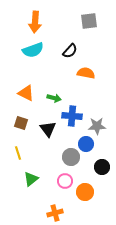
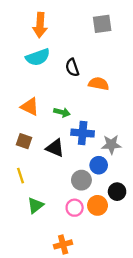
black semicircle: (70, 51) -> (72, 68), moved, turned 119
black triangle: (48, 129) -> (55, 148), turned -30
orange circle: (85, 192) -> (98, 205), moved

